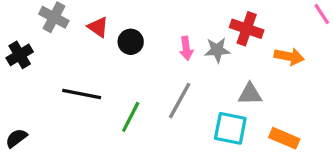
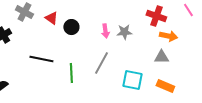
red cross: (247, 29) -> (156, 16), moved
gray triangle: (250, 94) -> (161, 57), moved
green line: (131, 117) -> (71, 73), turned -30

